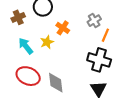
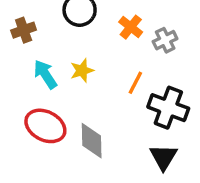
brown cross: (18, 17) -> (24, 30), moved
orange cross: (63, 28) -> (131, 27), moved
orange line: (105, 35) -> (135, 83), moved

